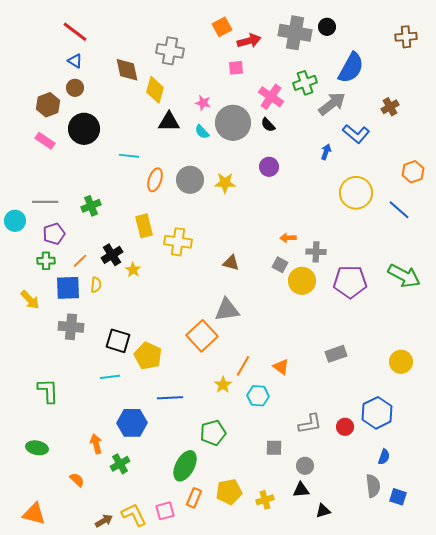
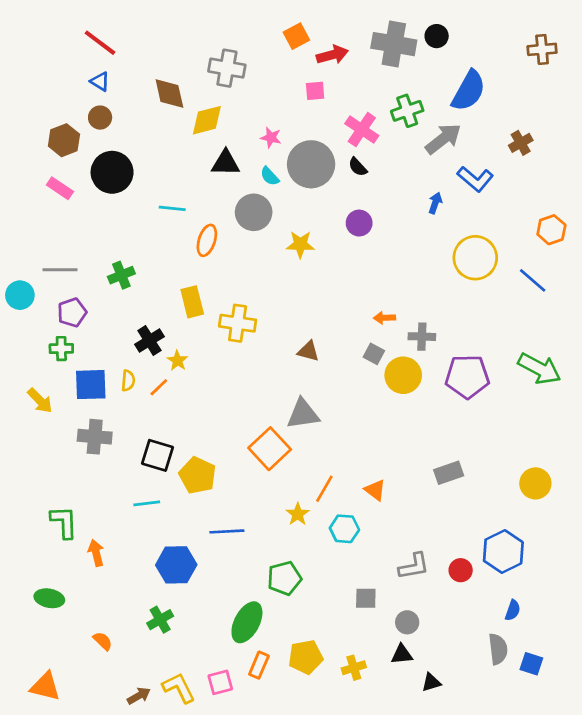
yellow diamond: (155, 90) -> (207, 120), turned 60
gray circle: (190, 180) -> (254, 212), moved
orange line: (80, 261) -> (159, 387), moved
orange arrow: (96, 444) -> (96, 553), moved

